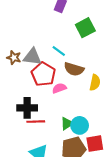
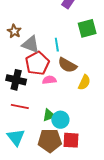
cyan line: (59, 51) -> (57, 45), turned 32
brown star: (14, 58) -> (14, 31), moved
black cross: (27, 108) -> (16, 80), moved

